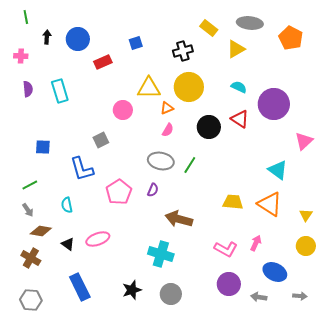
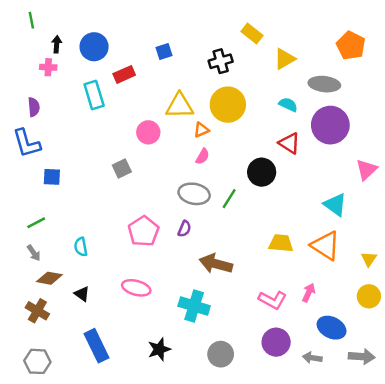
gray ellipse: (250, 23) -> (324, 84), moved
pink cross: (21, 56) -> (48, 67), moved
cyan rectangle: (60, 91) -> (94, 95), moved
black circle: (209, 127) -> (262, 172), moved
blue L-shape: (82, 169) -> (27, 143), moved
pink ellipse: (98, 239) -> (136, 288), moved, turned 35
gray circle: (171, 294) -> (221, 354), moved
gray arrow: (300, 296) -> (362, 357), size x1.5

